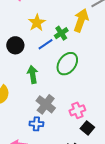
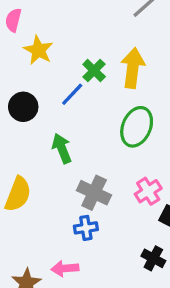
yellow arrow: (81, 20) -> (133, 68), moved
yellow star: (37, 23) -> (38, 50), moved
green ellipse: (67, 64) -> (137, 127), moved

